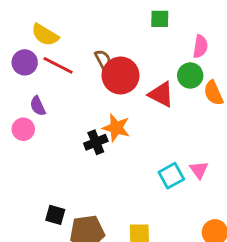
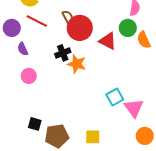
purple circle: (25, 62) -> (12, 28), moved
pink circle: (23, 129) -> (29, 76), moved
black cross: (96, 142) -> (63, 53), moved
pink triangle: (199, 170) -> (134, 108), moved, size x1.5

